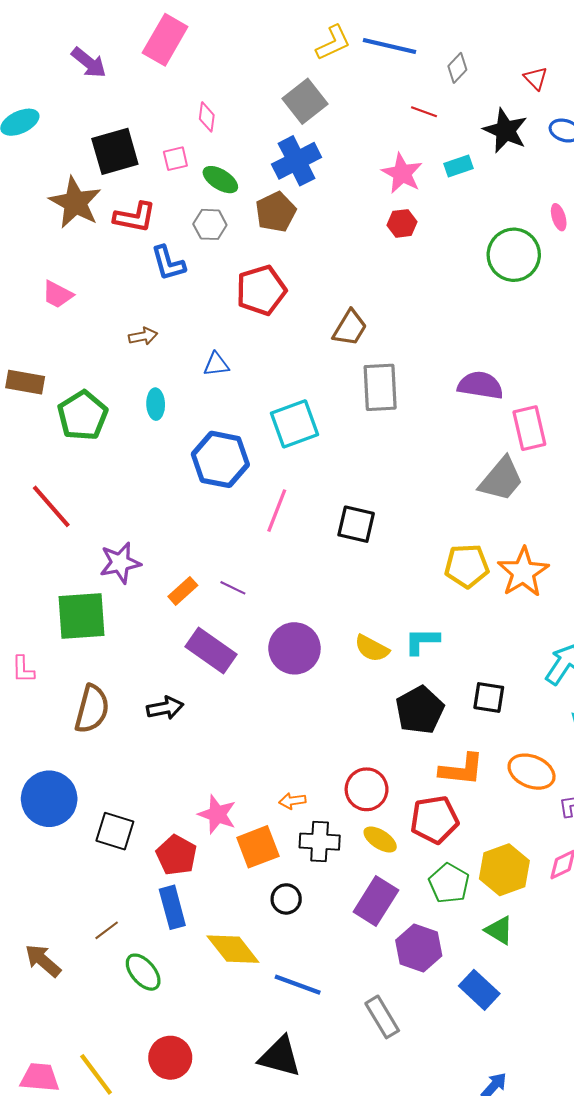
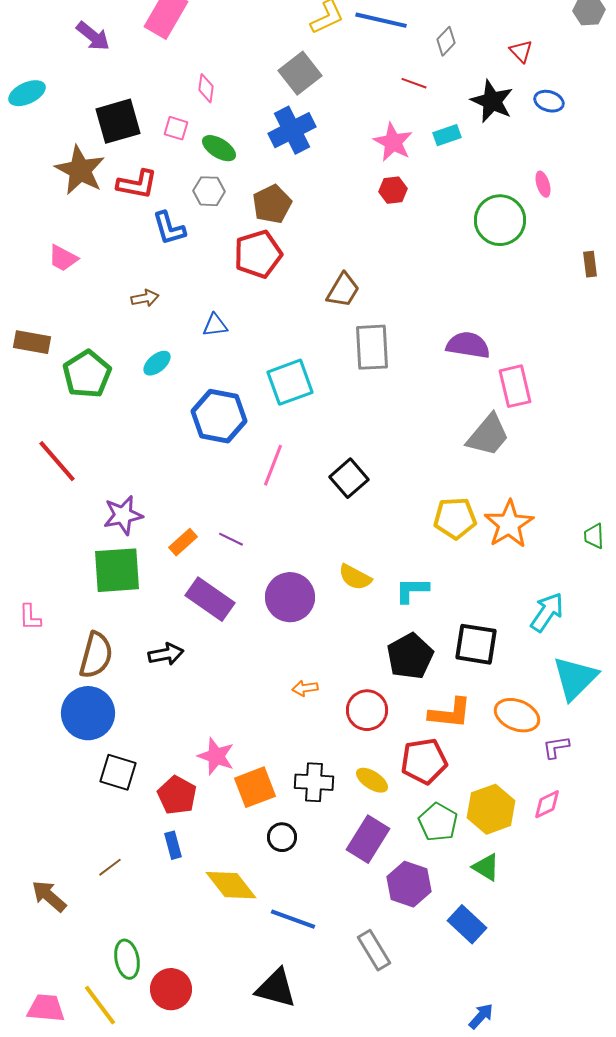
pink square: (175, 159) -> (176, 128), turned 30
brown pentagon: (276, 212) -> (272, 204), moved
cyan ellipse: (156, 404) -> (157, 363), turned 52
black square: (356, 524) -> (349, 478), turned 36
green square: (82, 616) -> (117, 570), moved
yellow semicircle: (372, 648) -> (355, 577), moved
black square: (489, 697) -> (476, 644), size x1.4
red circle: (367, 789) -> (367, 710), moved
blue circle: (49, 799) -> (88, 713), moved
orange arrow: (292, 801) -> (305, 688), moved
blue rectangle: (172, 907) -> (173, 845), size x0.7
green ellipse: (143, 972) -> (127, 959), moved, turned 30

